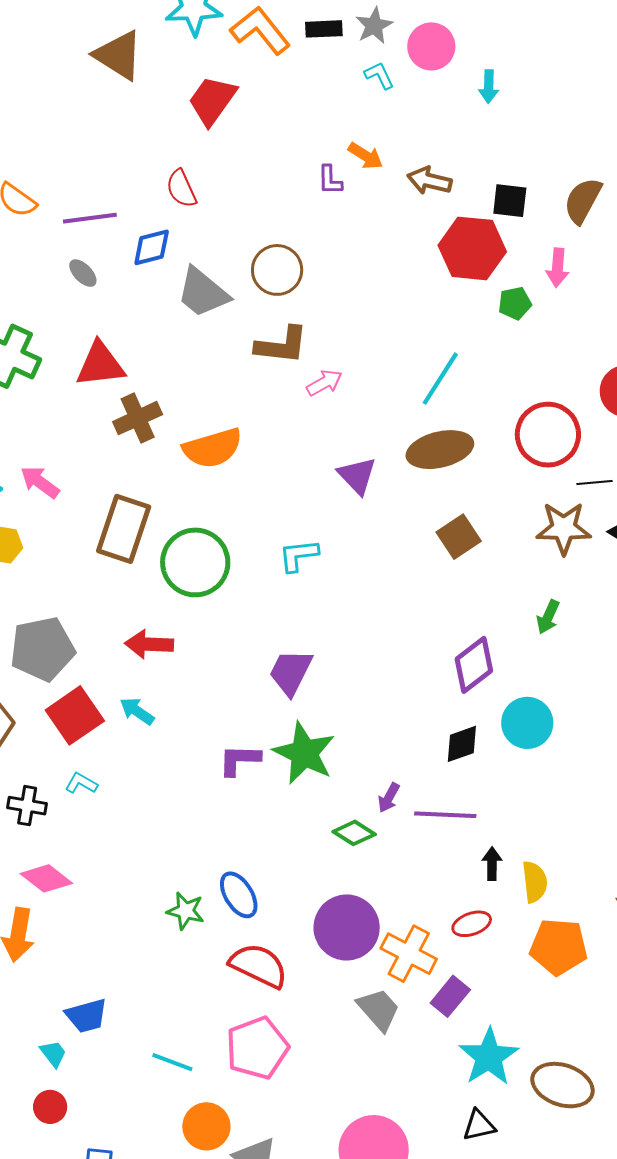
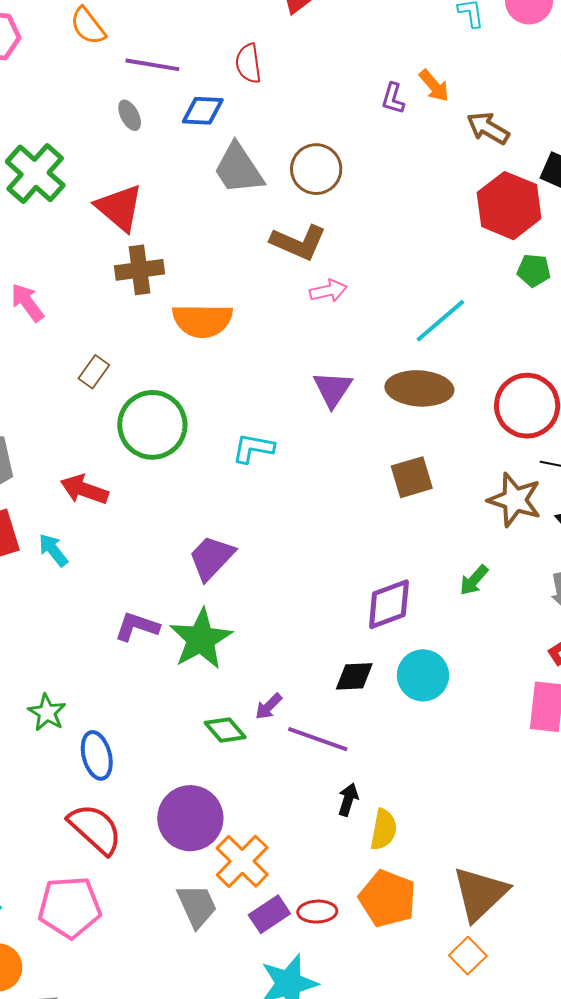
red triangle: (100, 364) -> (119, 208), turned 30
brown rectangle: (124, 529) -> (94, 372), size x0.5
green star: (186, 911) -> (47, 713), moved
red ellipse: (472, 924) -> (317, 912), moved

